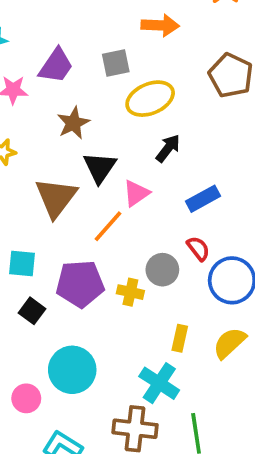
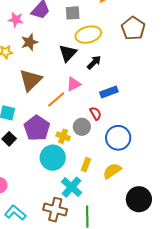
brown star: (73, 123) -> (29, 42), moved
black triangle: (100, 167) -> (68, 53), moved
red semicircle: (198, 248) -> (95, 113), moved
purple pentagon: (80, 284) -> (37, 128), turned 30
cyan circle: (72, 370) -> (53, 158), moved

